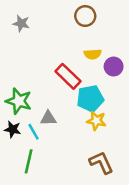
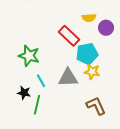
gray triangle: (48, 118) -> (68, 78), moved, size x1.5
black star: (13, 129) -> (24, 93), moved

